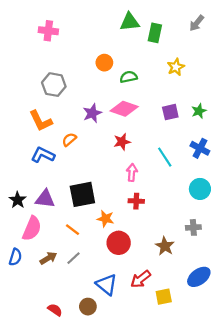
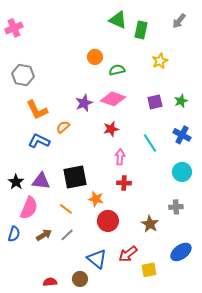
green triangle: (130, 22) -> (118, 20), turned 30
pink cross: (48, 31) -> (14, 28), moved, turned -30
gray hexagon: (54, 85) -> (23, 75), moved
red semicircle: (55, 310) -> (50, 282), turned -40

